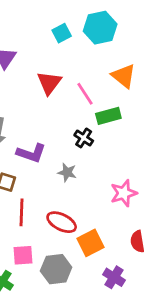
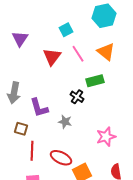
cyan hexagon: (100, 28) -> (104, 16), moved
cyan square: (62, 33) -> (66, 30), moved
pink line: (85, 94) -> (78, 54), moved
purple L-shape: (31, 153) -> (39, 108), turned 55

